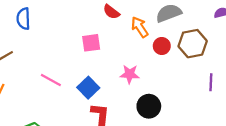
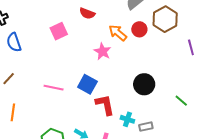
orange arrow: (140, 27) -> (118, 33), moved
pink square: (91, 43) -> (59, 31), moved
pink star: (130, 74) -> (102, 51), moved, turned -30

